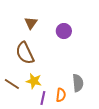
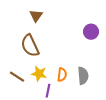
purple circle: (64, 31) -> (91, 32), moved
orange semicircle: (61, 95) -> (62, 75), moved

